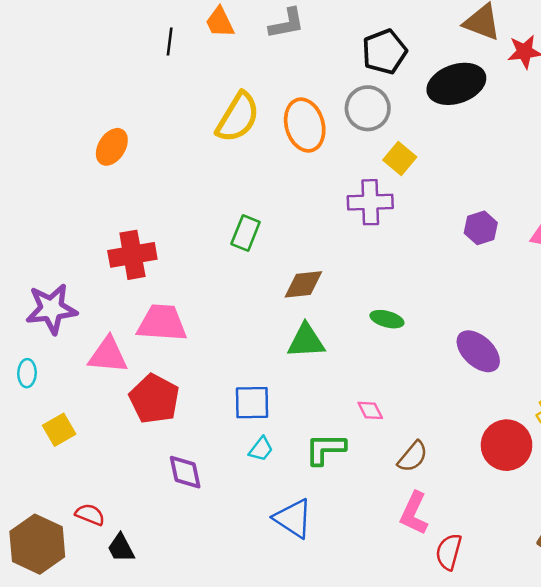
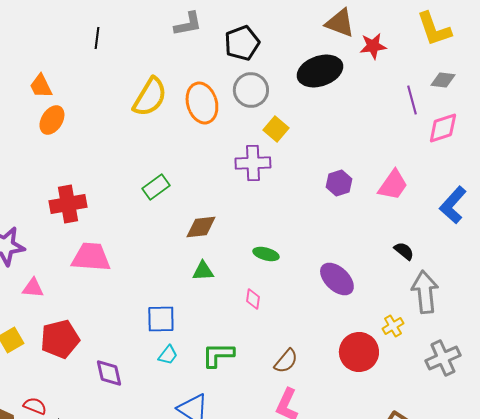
orange trapezoid: (220, 22) -> (41, 86), moved
black pentagon: (384, 52) -> (242, 43), moved
green rectangle: (246, 233) -> (156, 187), turned 32
green triangle: (306, 341) -> (203, 271), size x0.7
pink triangle: (108, 355) -> (33, 288), moved, size x0.7
red pentagon: (154, 399) -> (60, 339), moved, turned 30
pink diamond: (370, 410) -> (253, 299), moved, turned 35

